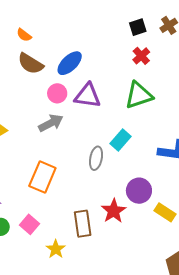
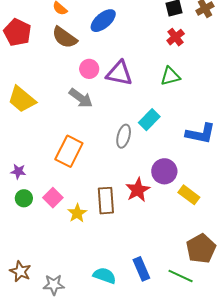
blue ellipse: (70, 63) -> (103, 21), moved
green triangle: (139, 95) -> (170, 76), size x0.7
gray arrow: (51, 123) -> (81, 98), turned 60
yellow star: (56, 249) -> (77, 213), moved

